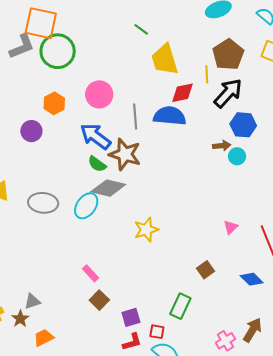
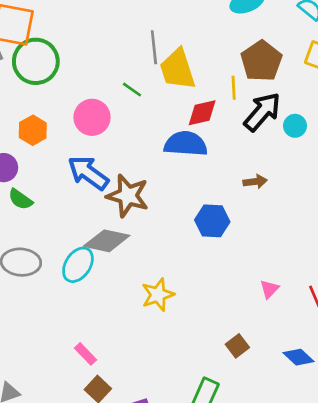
green line: (141, 29) -> (132, 90), moved
gray line: (135, 116) -> (154, 47), moved
blue hexagon: (243, 125) -> (212, 221), moved
cyan circle: (237, 156) -> (295, 126), moved
green semicircle: (97, 164) -> (20, 199), moved

